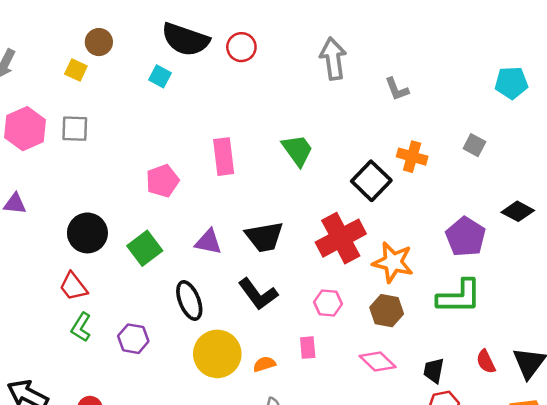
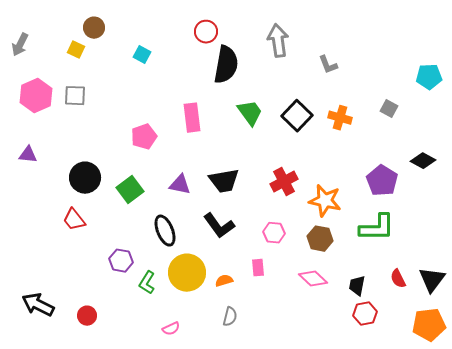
black semicircle: (185, 39) -> (226, 65), moved, turned -99
cyan pentagon: (511, 83) -> (429, 77), moved
black square: (371, 181) -> (297, 116), moved
red cross: (341, 238) -> (284, 182), size x0.7
green L-shape: (81, 327) -> (147, 283), moved

